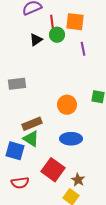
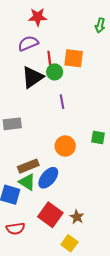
black triangle: (36, 40) -> (32, 77), size x1.6
purple line: (83, 49) -> (62, 102), moved
blue ellipse: (71, 139) -> (48, 178), moved, turned -50
brown star: (78, 180) -> (77, 217), moved

